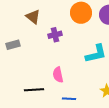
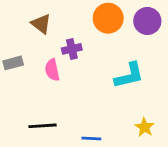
pink semicircle: (58, 75) -> (52, 70), moved

